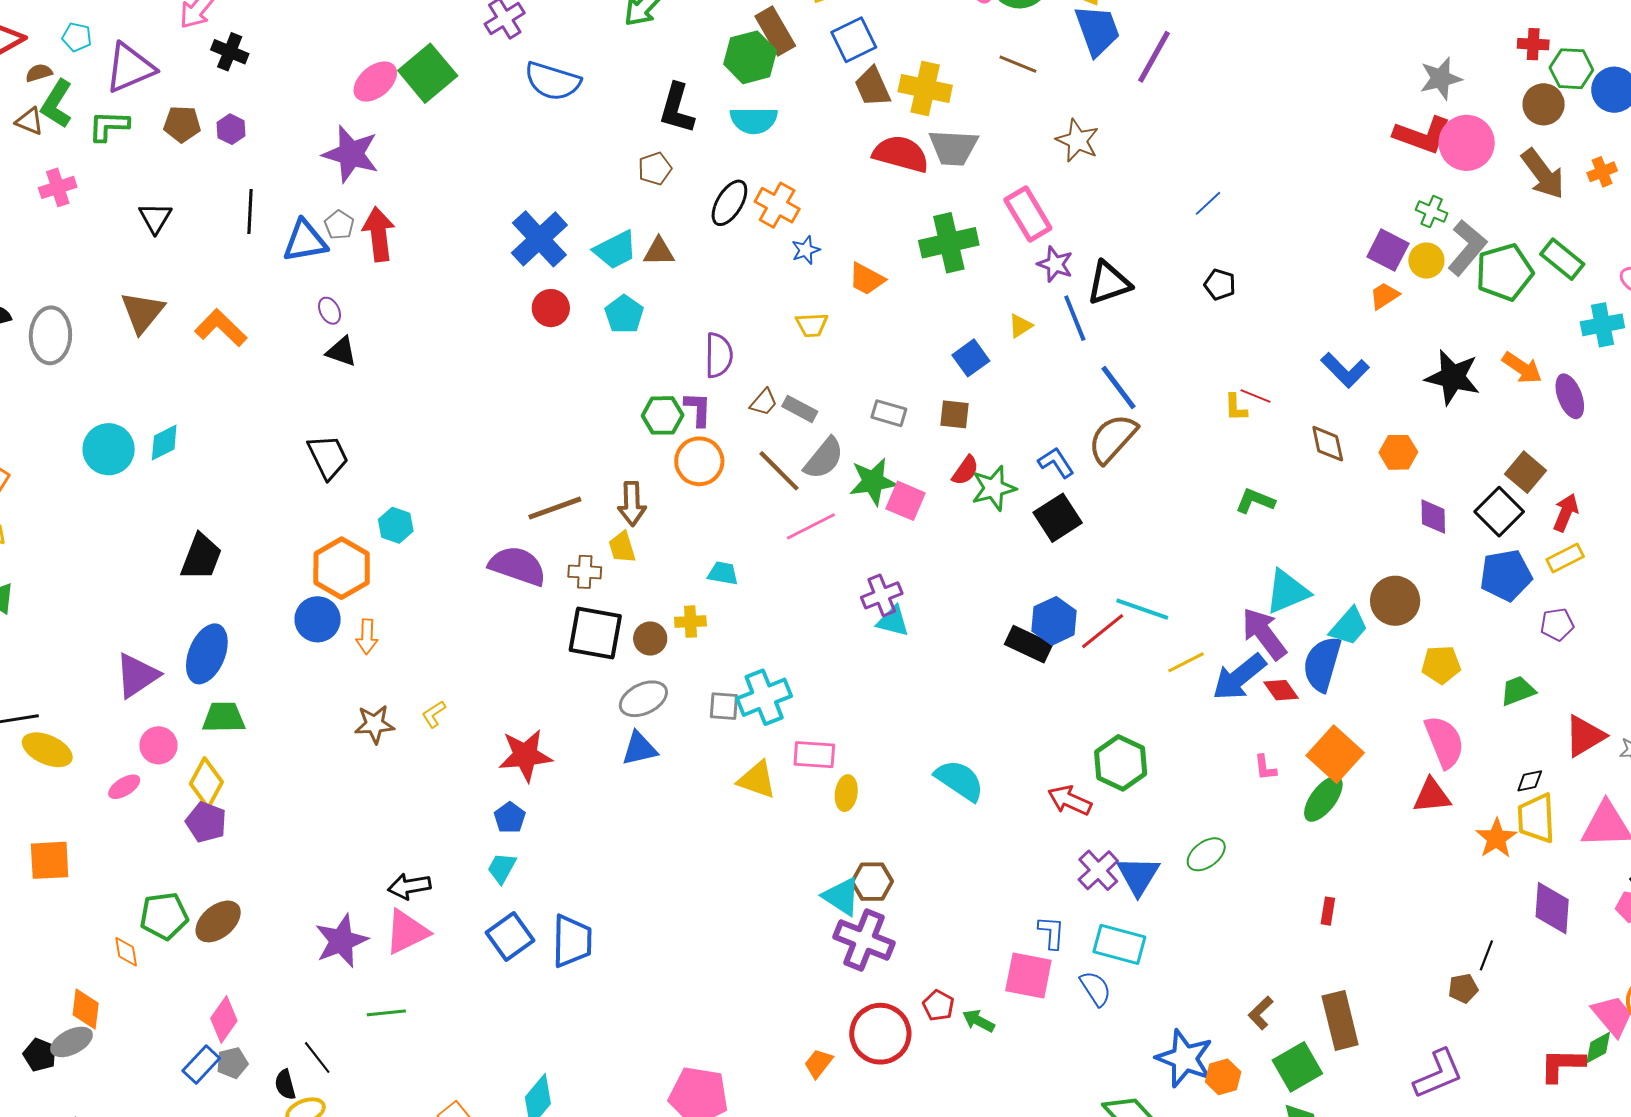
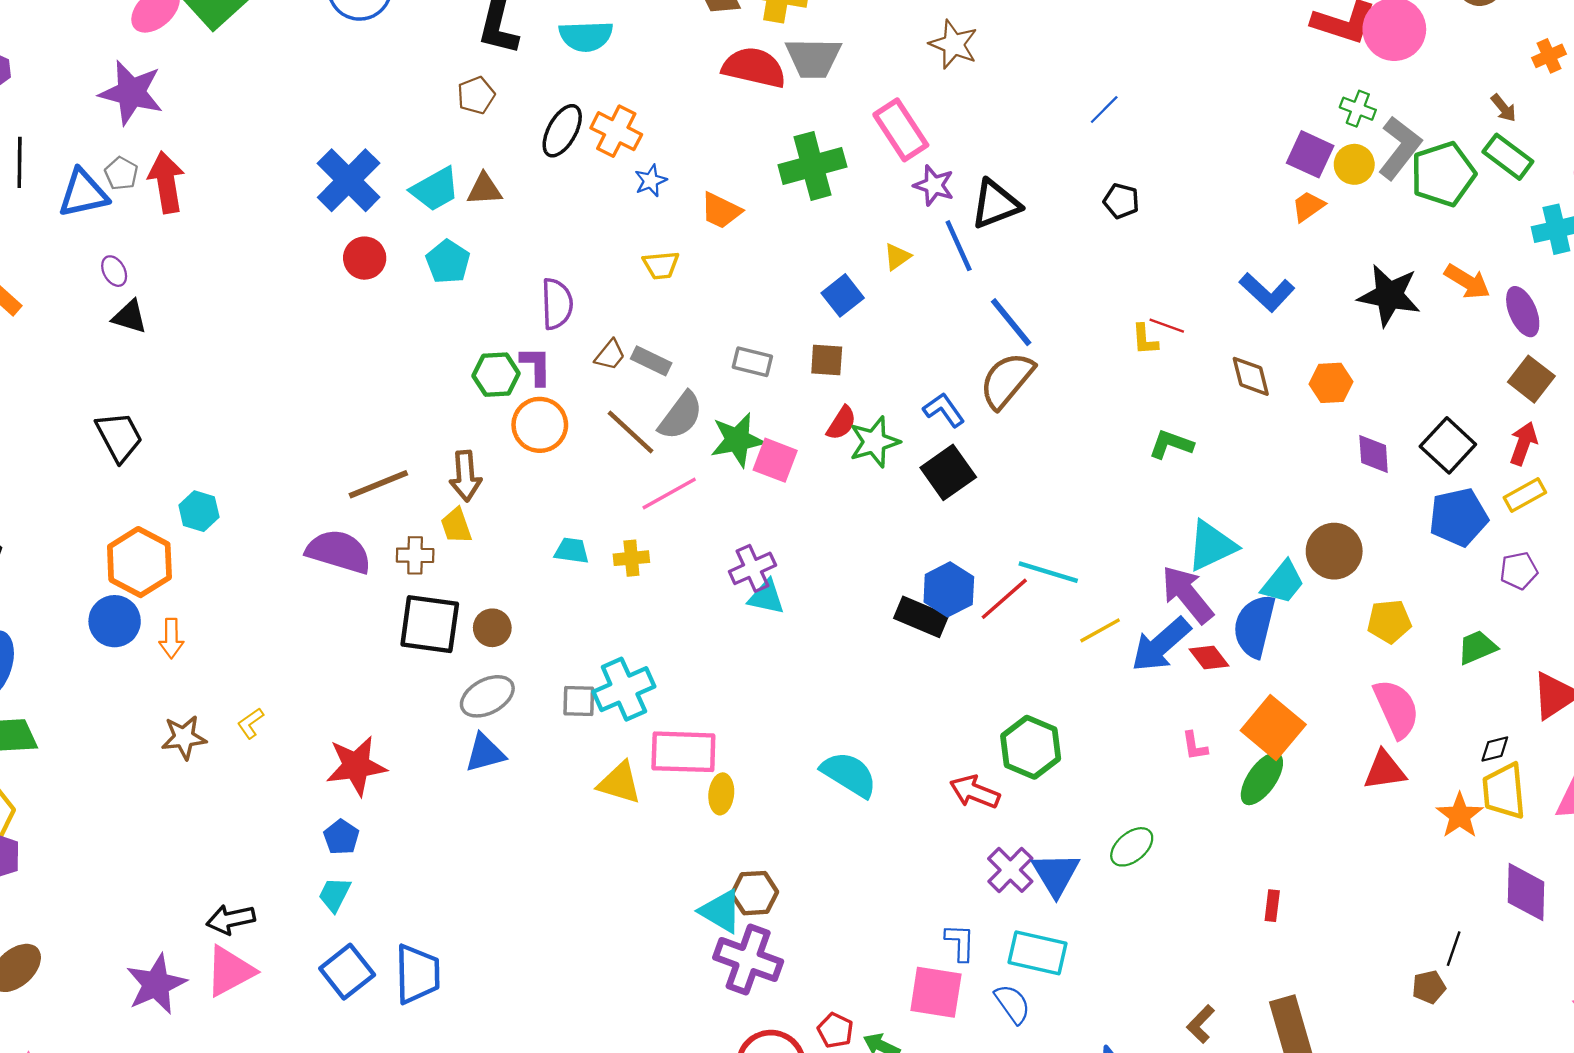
brown arrow: (1543, 174) -> (1504, 108), moved, size x0.5
brown square: (1526, 472) -> (1531, 379), moved
yellow cross: (690, 622) -> (631, 558), moved
pink rectangle: (814, 755) -> (683, 752), size x1.4

